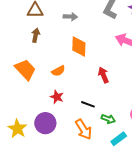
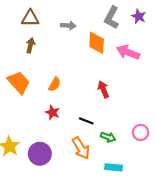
orange diamond: (79, 46) -> (97, 43), moved
orange semicircle: (58, 71) -> (55, 84), turned -32
purple circle: (45, 123) -> (40, 154), moved
cyan rectangle: (119, 139) -> (114, 167), moved, turned 42

